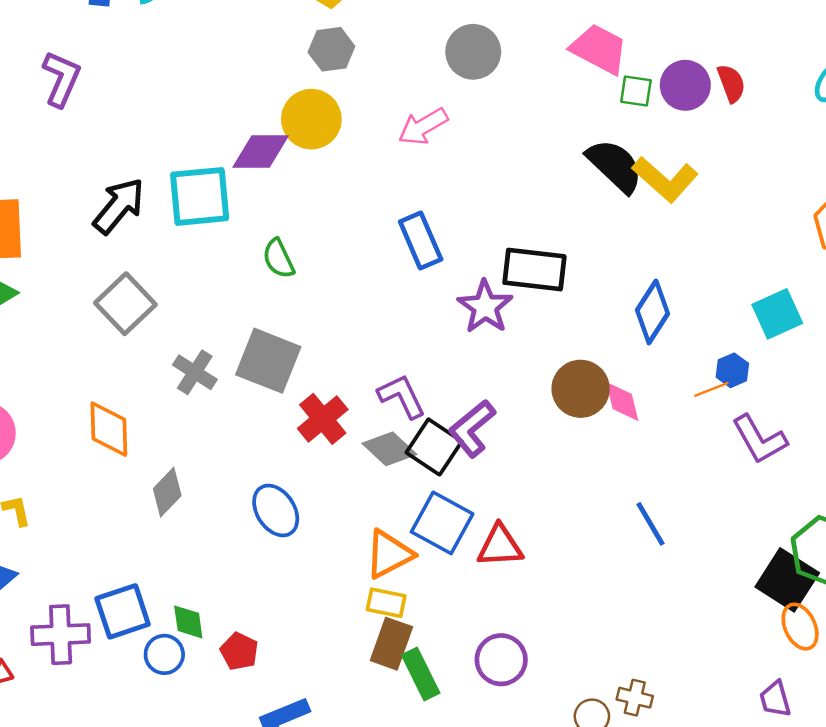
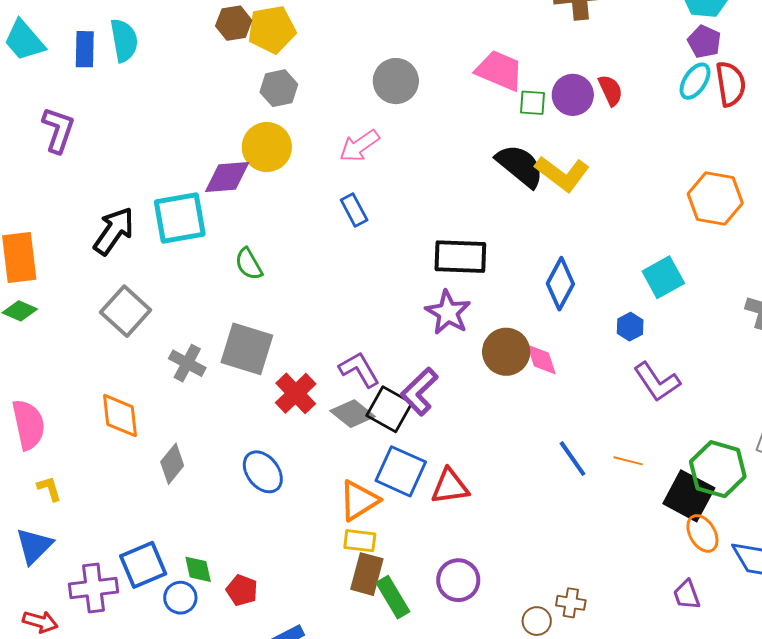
blue rectangle: (421, 240) -> (354, 210), moved, size x0.7
purple star: (485, 307) -> (448, 312), moved
orange line: (711, 389) -> (628, 461), moved, turned 40

